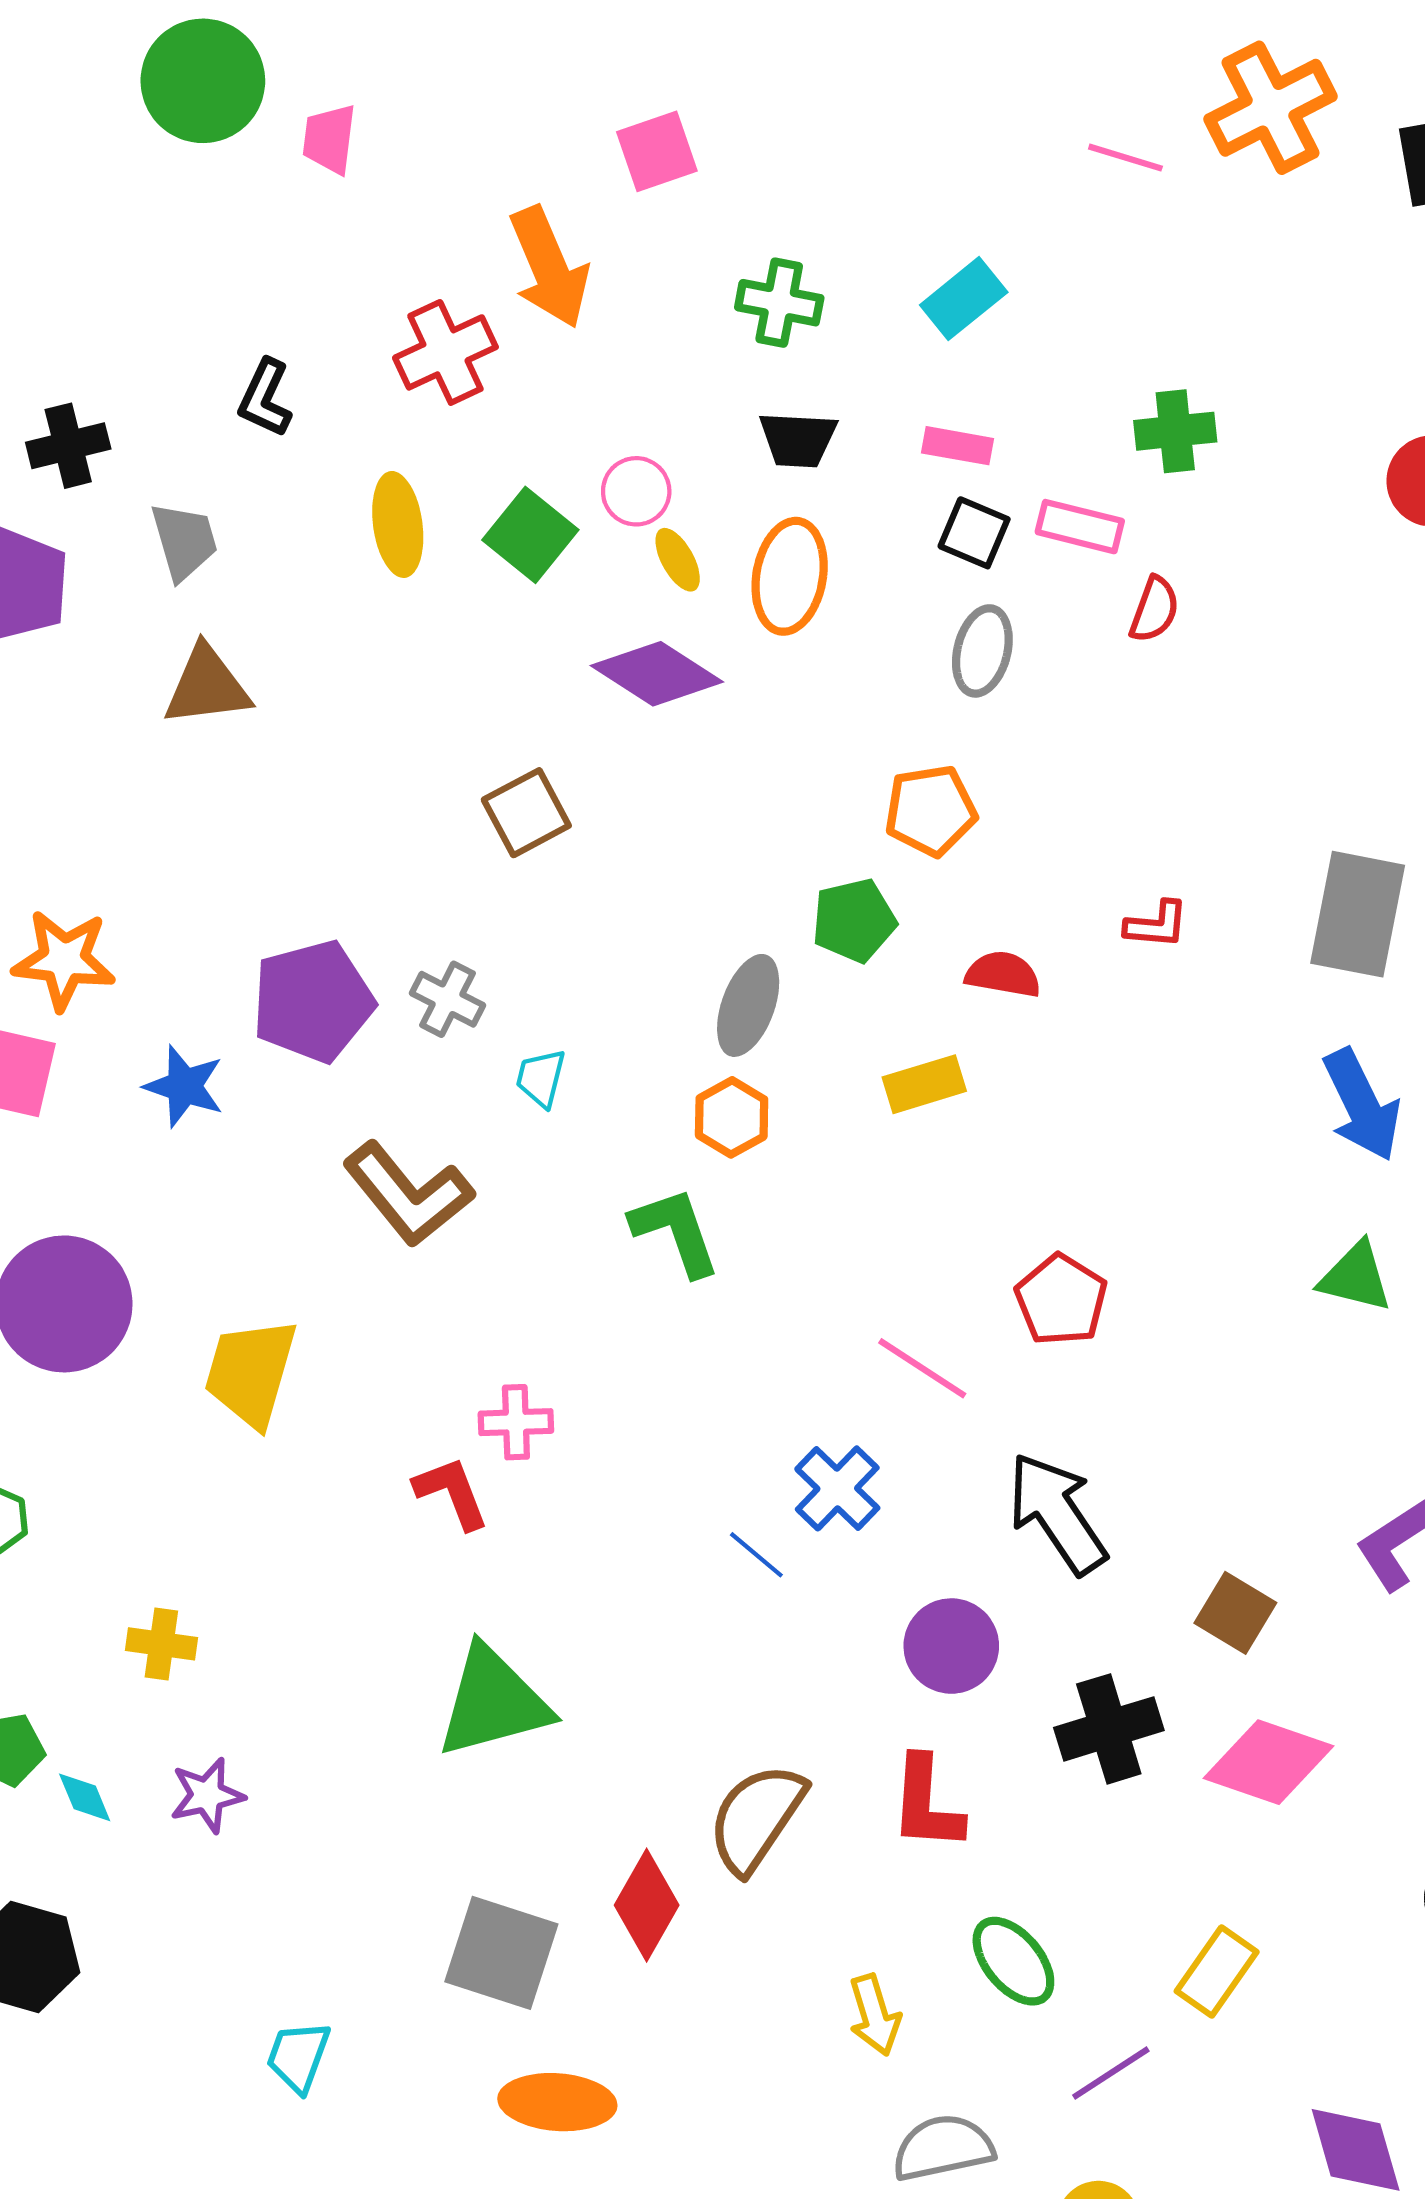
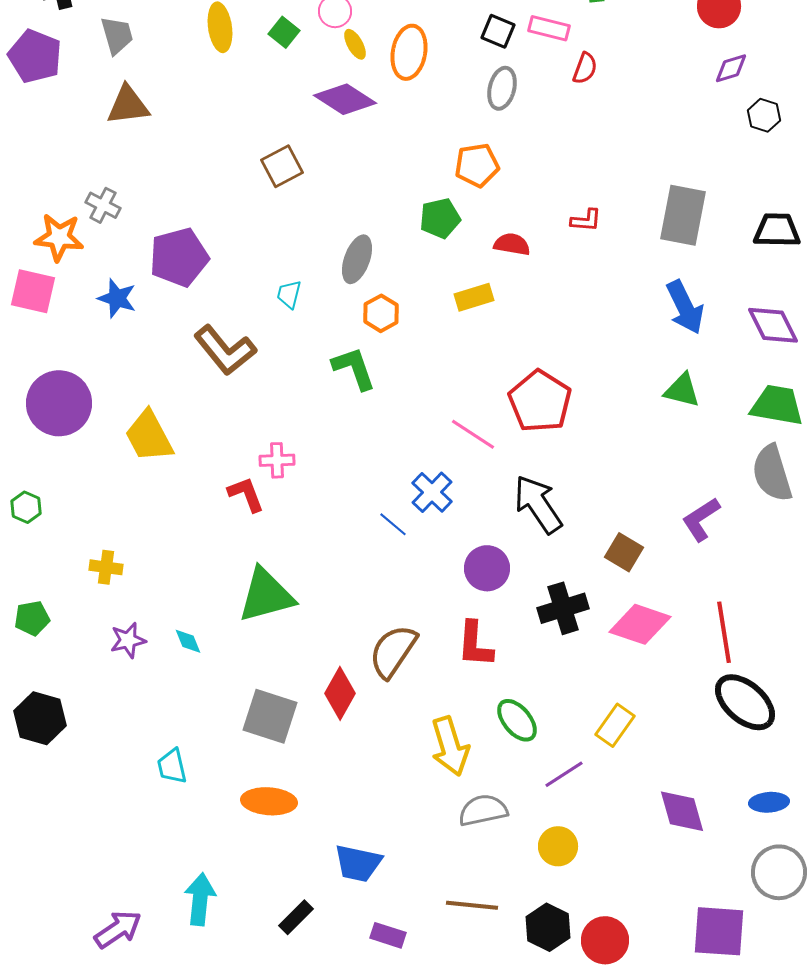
green square: (530, 535) -> (284, 32), size x0.7
gray cross: (448, 999) -> (103, 205), moved
gray ellipse: (748, 1005) -> (357, 259), moved
red pentagon: (1061, 1300) -> (540, 401), size x1.4
yellow trapezoid: (251, 1372) -> (149, 436), turned -44
cyan diamond: (85, 1797) -> (188, 641), moved
yellow arrow: (875, 2015) -> (450, 746), size x1.5
cyan trapezoid: (298, 2057) -> (172, 766), turned -33
orange ellipse: (557, 2102) -> (269, 801), moved

